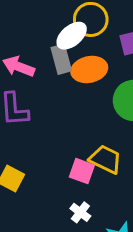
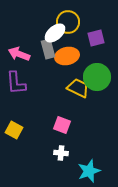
yellow trapezoid: (105, 159) -> (78, 88), moved
white cross: (80, 212) -> (61, 153), turned -32

